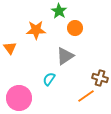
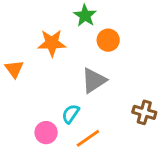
orange line: (86, 96) -> (88, 138), moved
pink circle: (19, 98) -> (46, 133), moved, size x0.6

